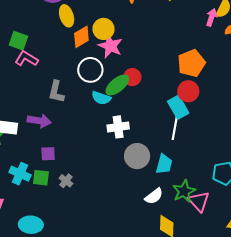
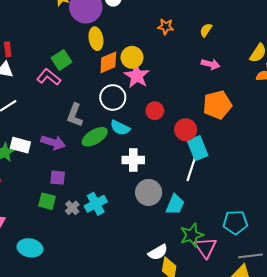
pink arrow: (212, 17) -> (211, 64), moved, turned 78
green square: (18, 41) -> (62, 60), moved, turned 30
green ellipse: (117, 85) -> (95, 137), moved
red circle: (188, 91) -> (186, 130), moved
cyan cross: (20, 174) -> (96, 204), moved, turned 30
white semicircle: (154, 196) -> (158, 252), moved

